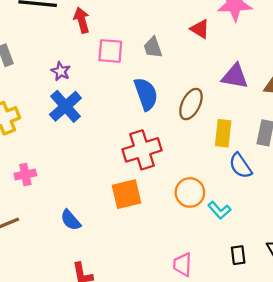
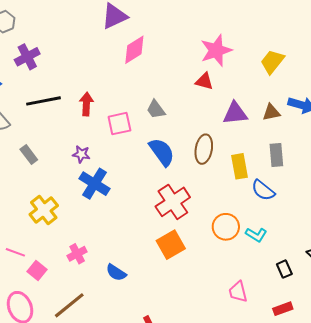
red arrow: (82, 20) -> (86, 104), turned 35
red triangle: (200, 29) -> (204, 81), moved
blue semicircle: (71, 220) -> (116, 272), moved

